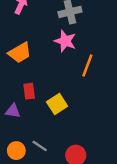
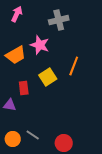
pink star: (65, 41) -> (40, 45), moved
yellow square: (57, 104) -> (48, 77), moved

